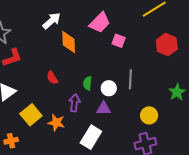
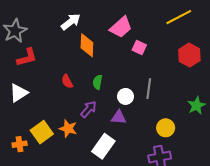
green semicircle: (88, 83) -> (98, 82), moved
purple arrow: (74, 103) -> (89, 109), turned 30
yellow square: (31, 115) -> (42, 132), moved

